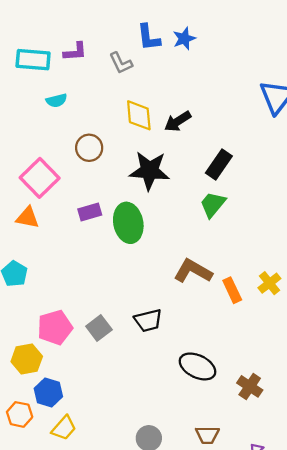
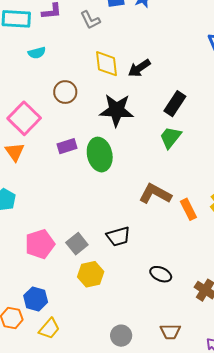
orange triangle: (28, 218) -> (15, 152), turned 45
yellow hexagon: (27, 359) -> (91, 274), moved
black ellipse: (198, 366) -> (161, 274), size x0.7

